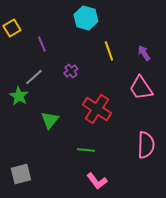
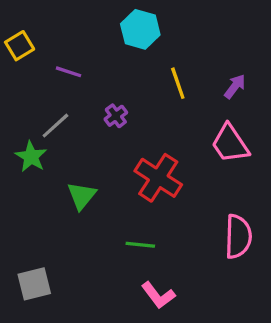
purple line: (42, 44) -> (69, 72), turned -49
purple arrow: (144, 53) -> (235, 86), turned 70

